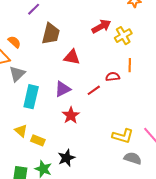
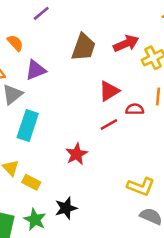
brown trapezoid: (51, 34) -> (84, 47), moved
orange semicircle: (14, 42) -> (15, 43), moved
red triangle: (72, 57) -> (109, 91), moved, turned -48
purple triangle: (63, 89) -> (36, 70), moved

